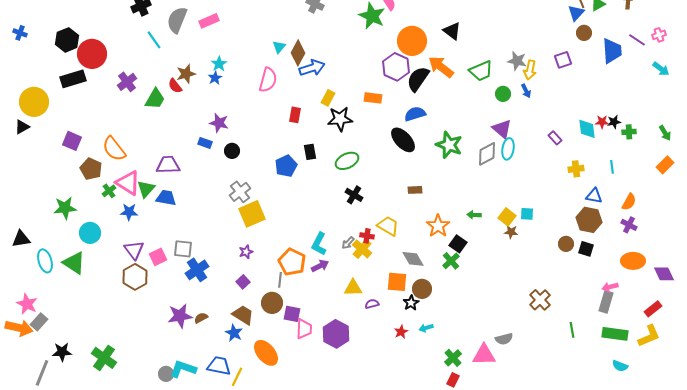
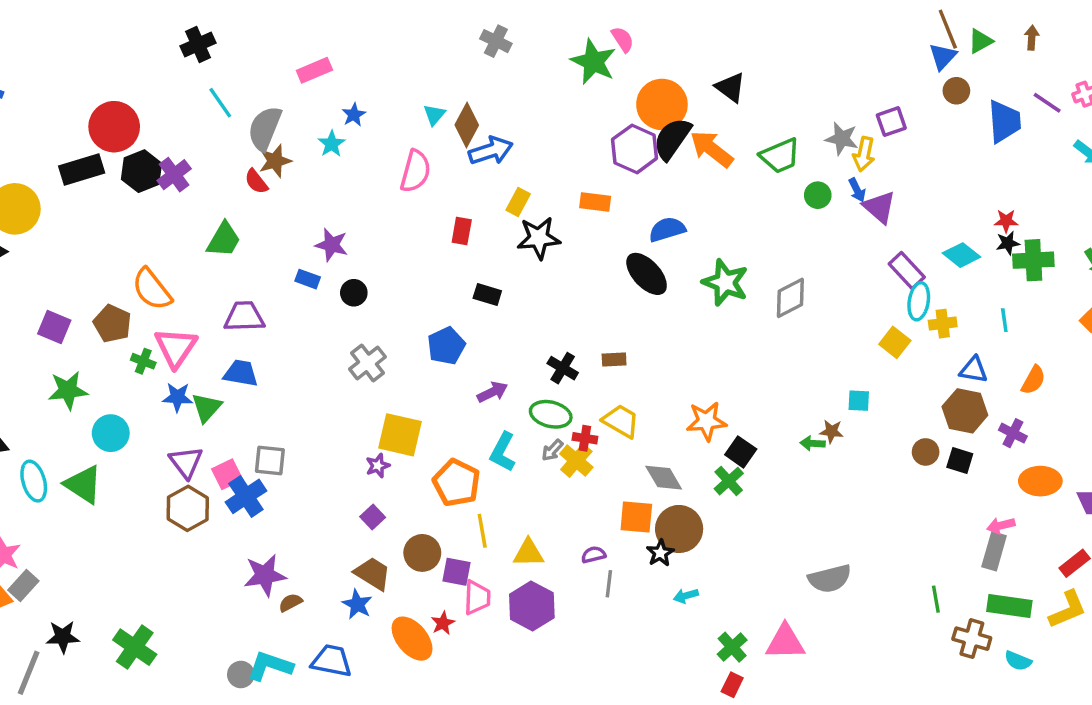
gray semicircle: (177, 20) -> (265, 128), moved
black hexagon: (67, 40) -> (142, 171), moved
purple square: (563, 60) -> (891, 122), moved
blue star: (215, 78) -> (354, 115), moved
black semicircle: (418, 79) -> (672, 139), moved
green trapezoid: (155, 99) -> (224, 240), moved
red star: (602, 122) -> (1006, 221), moved
purple triangle: (502, 129) -> (879, 207), moved
cyan diamond: (587, 129) -> (962, 255), turned -45
green cross: (629, 132) -> (1033, 260), size x1.6
purple rectangle: (555, 138) -> (907, 270), size x1.5
purple square: (72, 141) -> (54, 327), moved
cyan ellipse: (508, 149) -> (919, 301), moved
black rectangle: (310, 152) -> (487, 294), turned -63
green ellipse: (347, 161) -> (551, 414), moved, turned 40
blue pentagon: (286, 166) -> (446, 346), moved
pink triangle: (128, 183) -> (176, 348), turned 32
green triangle: (146, 189) -> (207, 407), moved
brown rectangle: (415, 190) -> (614, 360), moved
green cross: (109, 191) -> (143, 361), turned -32
yellow square: (252, 214) -> (400, 435), moved, turned 36
green arrow: (474, 215) -> (813, 443), moved
yellow square: (507, 217) -> (895, 342), moved
purple cross: (629, 225) -> (1013, 433), moved
orange star: (438, 226) -> (706, 421), turned 30
purple arrow: (320, 266) -> (492, 392), moved
blue cross: (197, 270) -> (246, 496), moved
gray line: (280, 280) -> (609, 584), moved
yellow triangle: (353, 288) -> (528, 553), moved
brown circle: (422, 289) -> (679, 529), size x1.4
brown cross: (540, 300) -> (972, 639), moved, turned -30
brown semicircle: (201, 318) -> (290, 603), moved
red star: (401, 332) -> (443, 623), moved
gray semicircle: (504, 339) -> (830, 579), moved, size x1.4
yellow line: (237, 377) -> (482, 531), moved, turned -36

